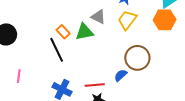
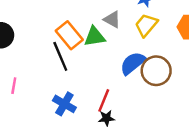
orange rectangle: (63, 32) -> (69, 35), size x1.6
blue semicircle: (121, 75) -> (133, 63), moved, size x1.6
red line: (95, 85) -> (104, 100), turned -66

